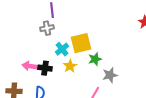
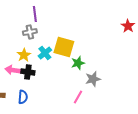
yellow square: (81, 43) -> (64, 47), turned 30
yellow star: (70, 66) -> (24, 55), moved

